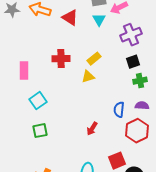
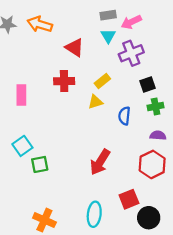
red triangle: (70, 18) -> (75, 47), moved
purple cross: (131, 35) -> (131, 53), moved
cyan square: (38, 101) -> (22, 146), moved
blue semicircle: (119, 110) -> (124, 116), moved
red arrow: (92, 129) -> (100, 162), size x1.6

